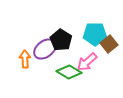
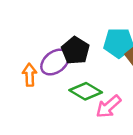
pink arrow: (87, 62) -> (108, 107), moved

